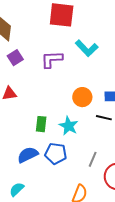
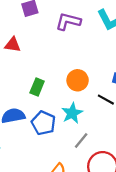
orange circle: (82, 97) -> (78, 80), moved
cyan star: (69, 126) -> (72, 113), moved

